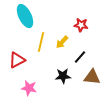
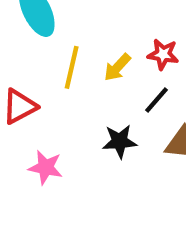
red star: (81, 25) -> (163, 54), moved

